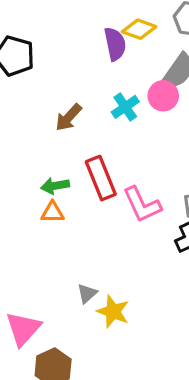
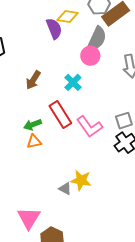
cyan cross: (125, 107) -> (73, 82), moved
gray triangle: (87, 293) -> (65, 189), turned -40
yellow star: (113, 312) -> (81, 180), moved

